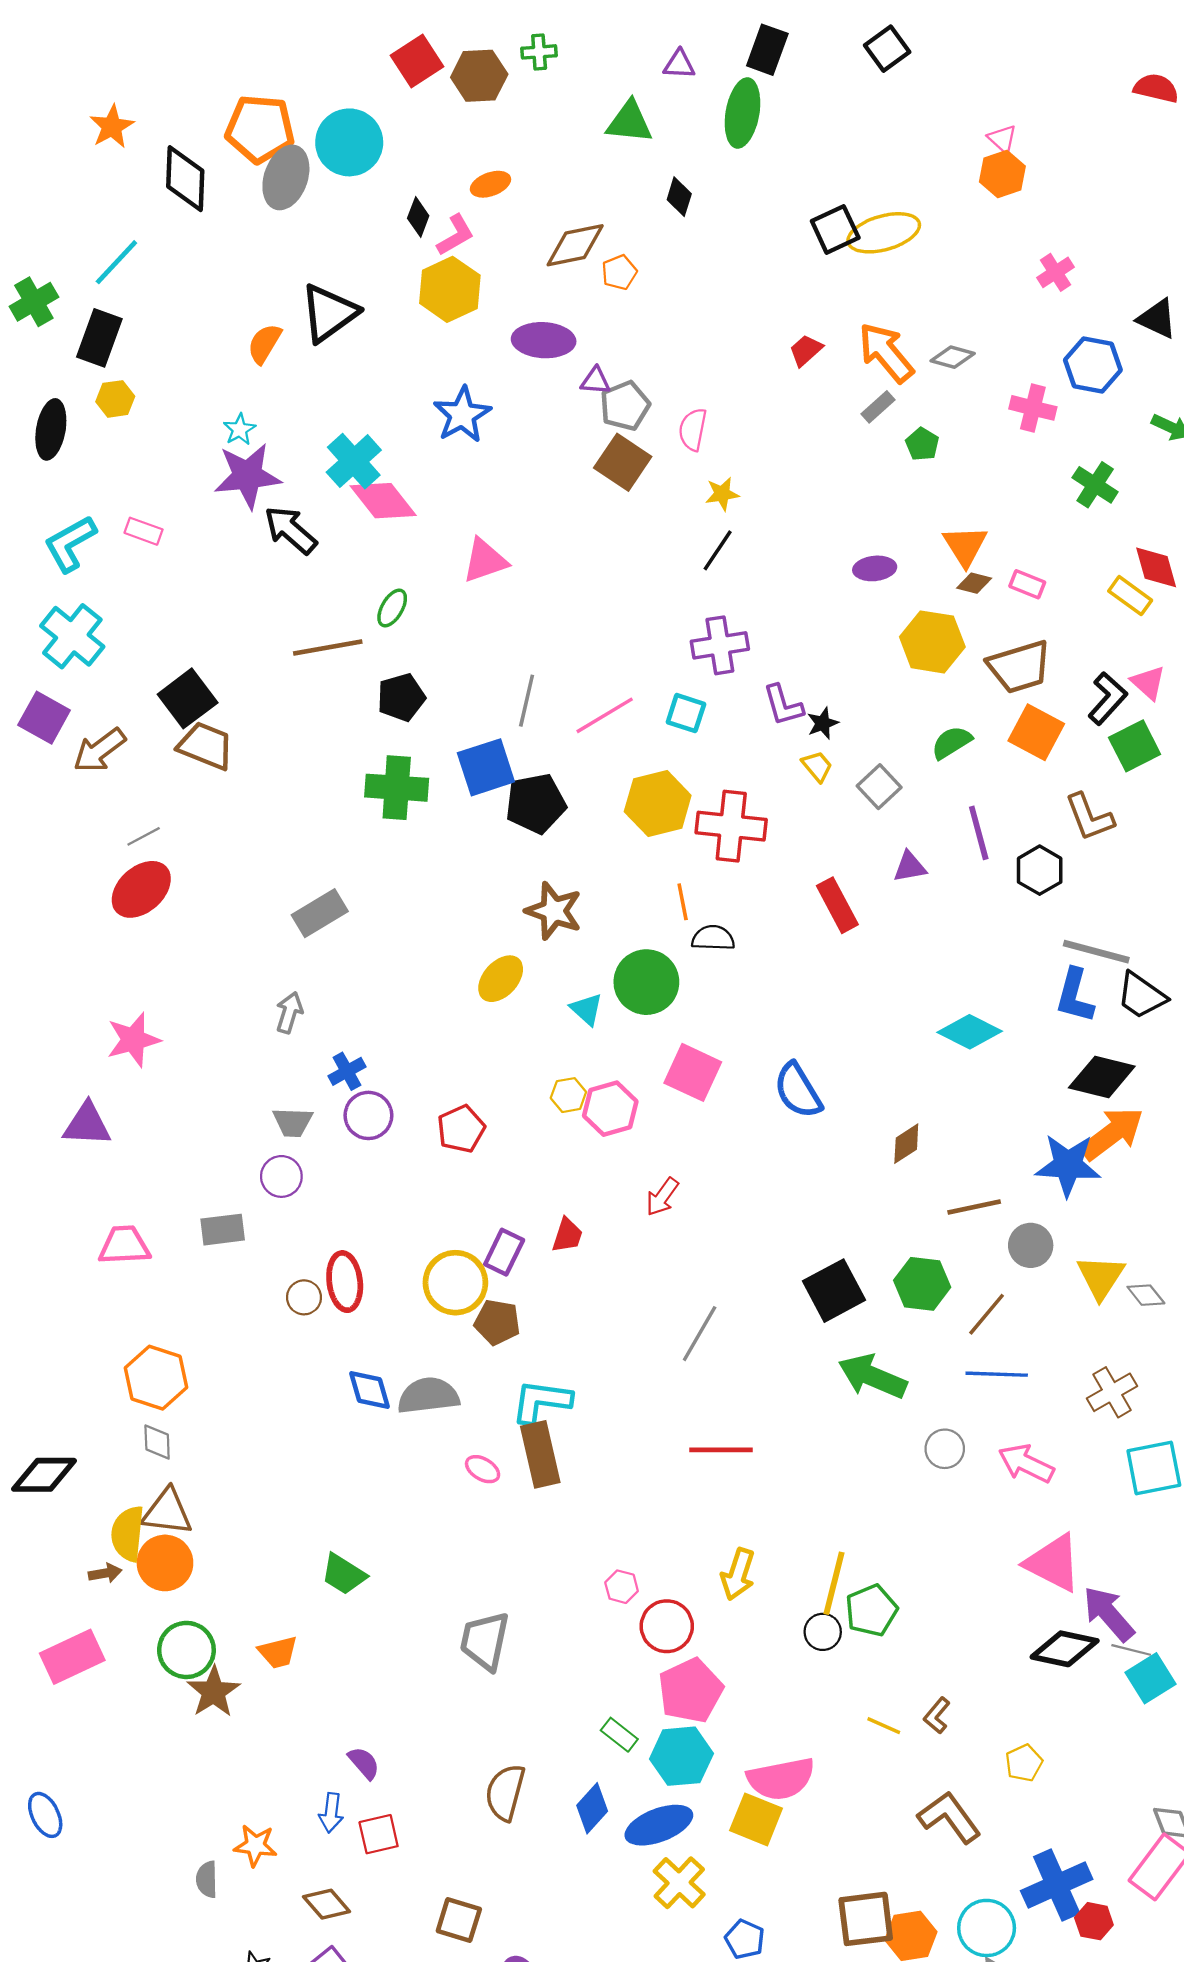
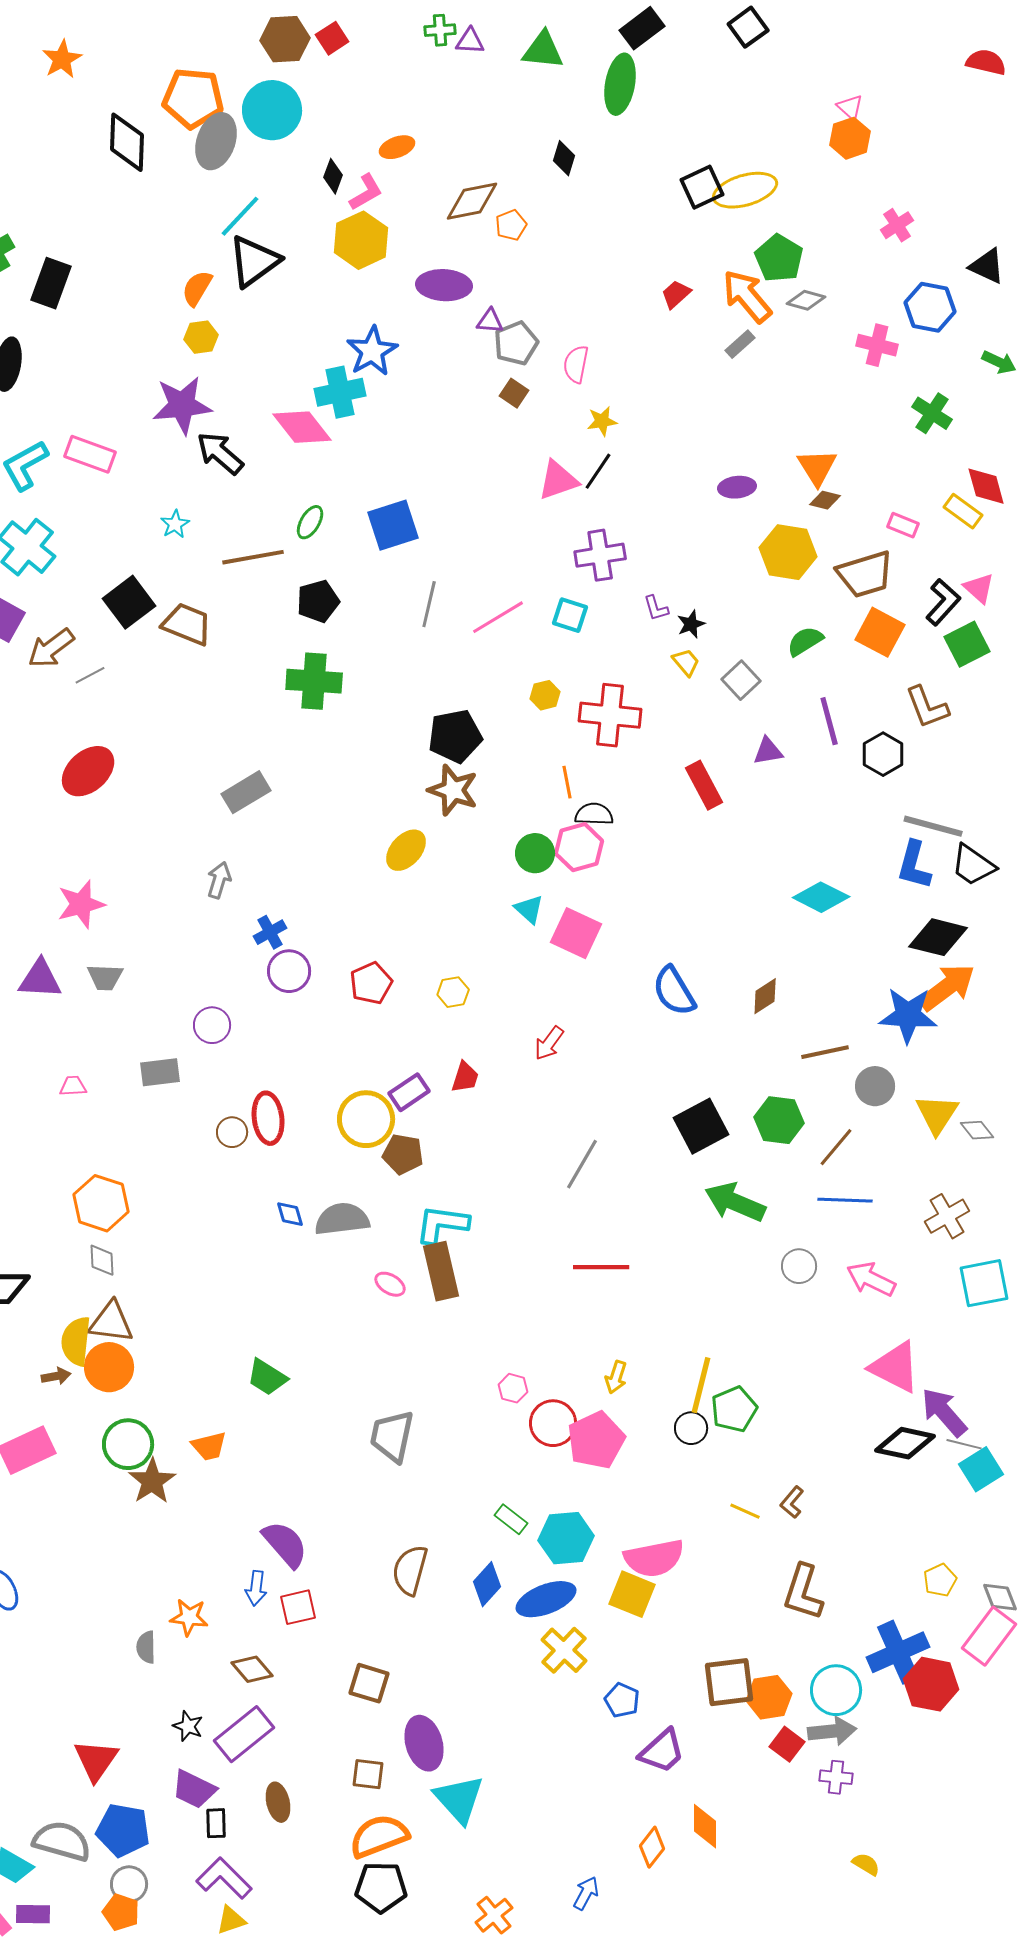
black rectangle: (767, 50) -> (642, 28), turned 33
red square: (417, 61) -> (332, 38), size x0.7
purple triangle: (679, 64) -> (470, 41), moved
brown hexagon: (479, 76) -> (285, 39), moved
green triangle: (629, 122) -> (543, 50), moved
orange star: (112, 127) -> (62, 59), moved
cyan line: (116, 262) -> (240, 216), moved
yellow hexagon: (115, 399) -> (201, 337), moved
cyan star: (240, 429) -> (175, 524), moved
green pentagon: (922, 444) -> (779, 258), moved, size x1.6
cyan cross: (354, 461) -> (340, 392), moved, turned 30
brown square: (623, 462) -> (514, 393), size x0.6
pink rectangle: (144, 531) -> (90, 454), size x1.5
pink triangle: (485, 561) -> (558, 480), moved
pink rectangle: (1027, 584) -> (903, 525), moved
purple L-shape: (783, 705) -> (656, 608), size x0.7
brown trapezoid: (206, 746) -> (187, 624), moved
blue square: (486, 767) -> (393, 525), moved
black pentagon: (536, 804) -> (455, 736), moved
yellow hexagon: (658, 804) -> (545, 695), size x0.5
gray line: (144, 836) -> (90, 675), moved
green circle: (646, 982) -> (535, 853), size x0.7
cyan triangle: (587, 1009) -> (529, 909), moved
blue semicircle: (798, 1091) -> (674, 991), moved
yellow hexagon: (568, 1095) -> (453, 992), moved
pink hexagon: (610, 1109) -> (579, 847), moved
gray trapezoid: (293, 1122) -> (105, 977), moved
pink trapezoid: (124, 1245) -> (73, 1086), size x0.6
purple rectangle: (504, 1252) -> (409, 1092), turned 30
blue diamond: (370, 1390) -> (290, 1214), size x0.7
yellow arrow: (738, 1574) -> (616, 1377), size x0.7
pink pentagon: (690, 1691) -> (596, 1440), moved
purple semicircle: (364, 1763) -> (285, 1544), size x1.6
yellow pentagon: (1024, 1763) -> (940, 1580), moved
brown L-shape: (949, 1817) -> (803, 1592), turned -126
red hexagon: (1094, 1921) -> (931, 1684), size x1.6

